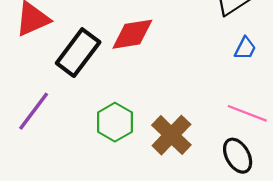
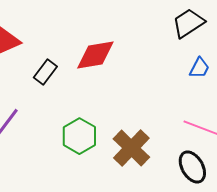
black rectangle: (78, 53) -> (45, 72), size x0.6

